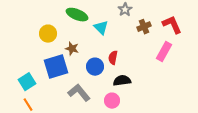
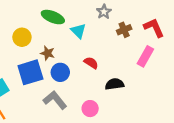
red semicircle: (113, 58) -> (91, 63), turned 112
blue circle: (95, 67) -> (60, 72), moved
black semicircle: (122, 81) -> (115, 84), moved

